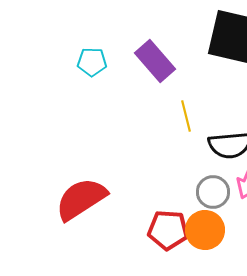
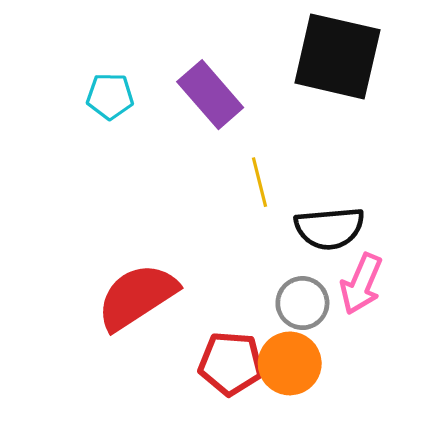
red semicircle: (81, 199) -> (137, 297), moved

